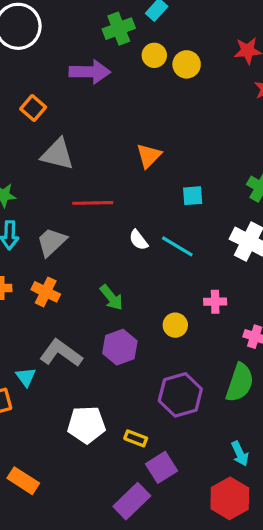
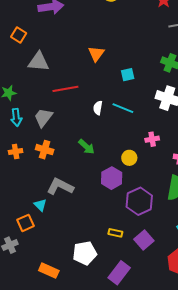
white semicircle: (138, 240) -> (98, 108), turned 56
purple hexagon: (120, 347) -> (112, 178), moved
white pentagon: (86, 425) -> (85, 253), moved
purple square: (162, 467) -> (144, 240), moved

